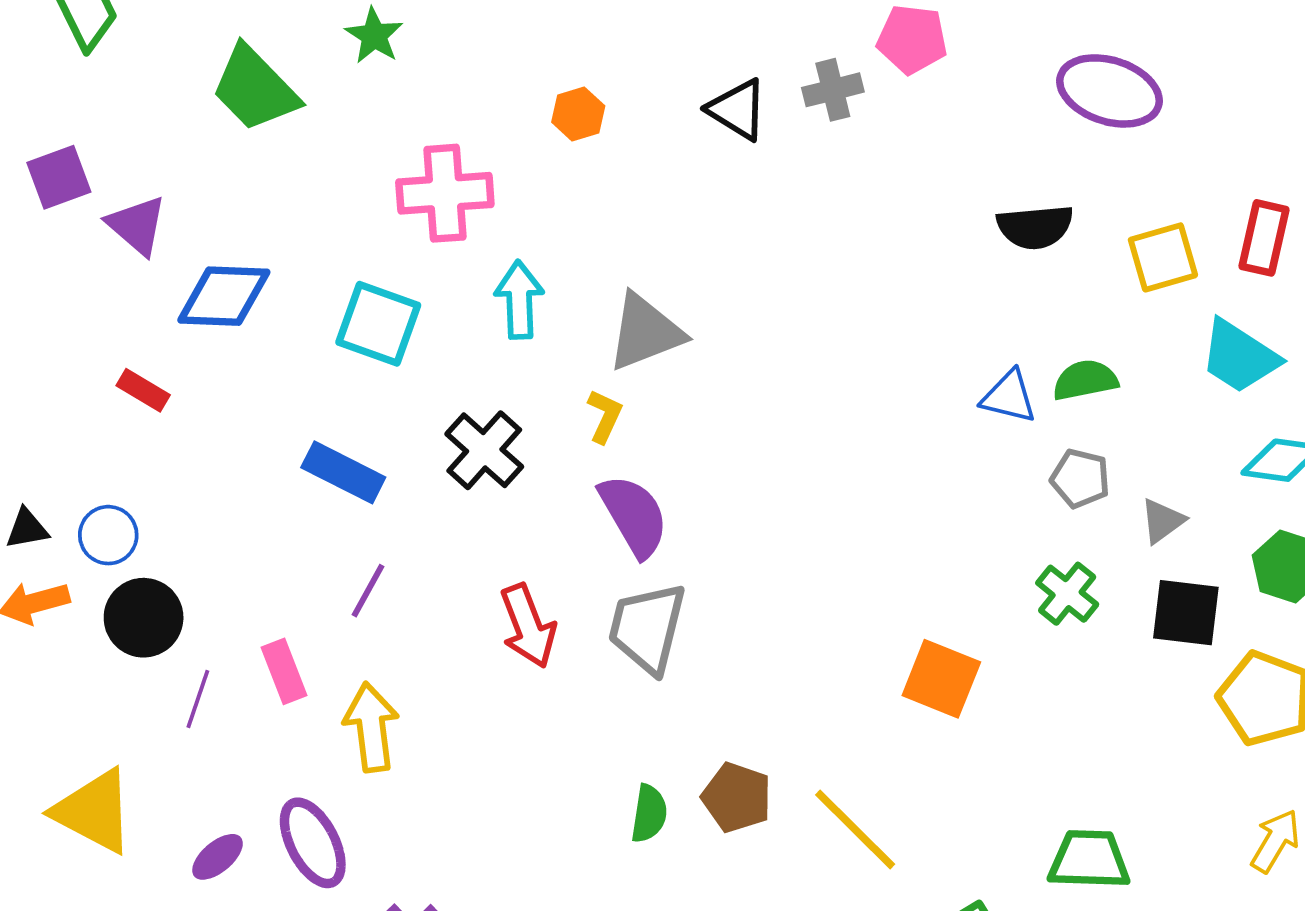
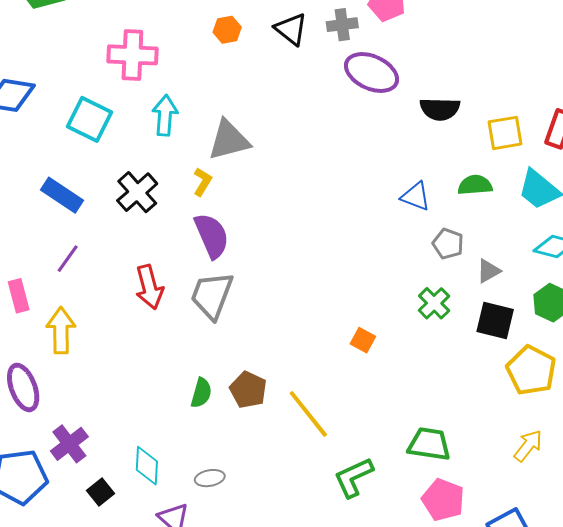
purple ellipse: (1109, 91) -> (371, 72), moved
orange hexagon: (578, 114) -> (227, 30), moved
green semicircle: (1085, 380) -> (475, 185), moved
orange square: (941, 679) -> (363, 340), size x0.6

